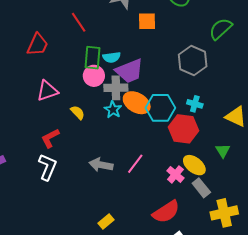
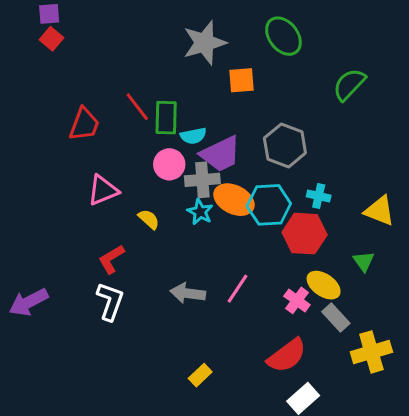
red line: (79, 22) -> (137, 107), moved
green rectangle: (92, 58) -> (166, 118), moved
gray hexagon: (193, 61) -> (285, 146), moved

